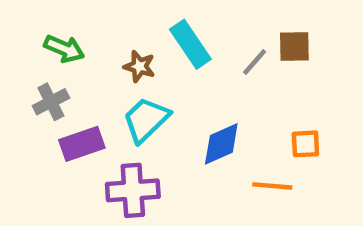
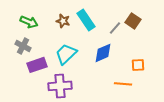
brown square: (294, 46) -> (133, 21), turned 35
brown star: (139, 66) -> (63, 21), moved
gray cross: (51, 102) -> (23, 46), turned -35
blue diamond: (221, 144) -> (103, 53), moved

